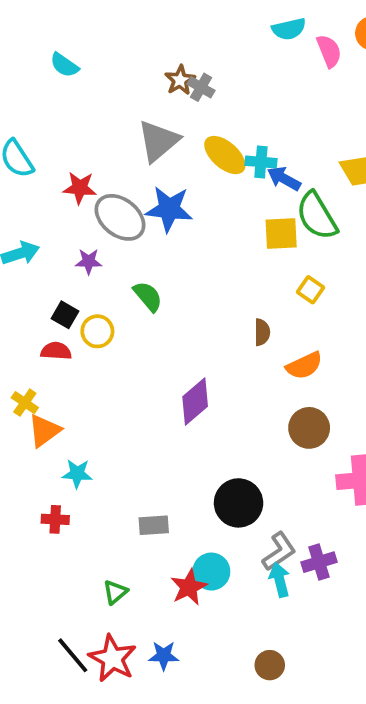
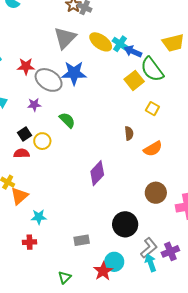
cyan cross: (261, 162) -> (120, 44), turned 35
yellow square: (281, 234) -> (134, 80), turned -30
black square: (65, 315) -> (24, 134), turned 32
brown circle: (309, 428) -> (156, 193), moved

